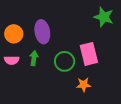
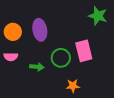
green arrow: (34, 58) -> (37, 67), moved, turned 88
orange star: (84, 85) -> (73, 86), moved

